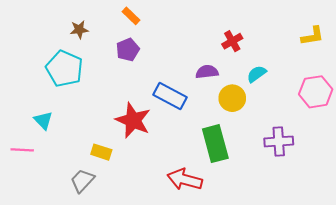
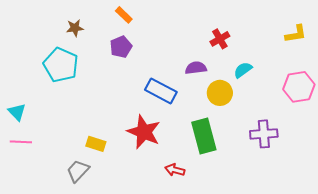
cyan triangle: (43, 120) -> (17, 112), moved
red star: (133, 120) -> (144, 132), moved
red arrow: (185, 179) -> (175, 170), size x0.6

